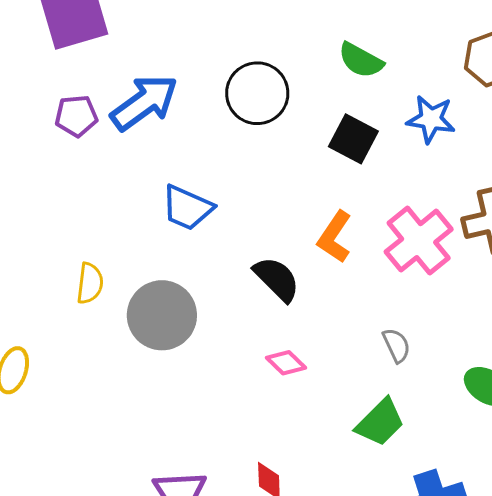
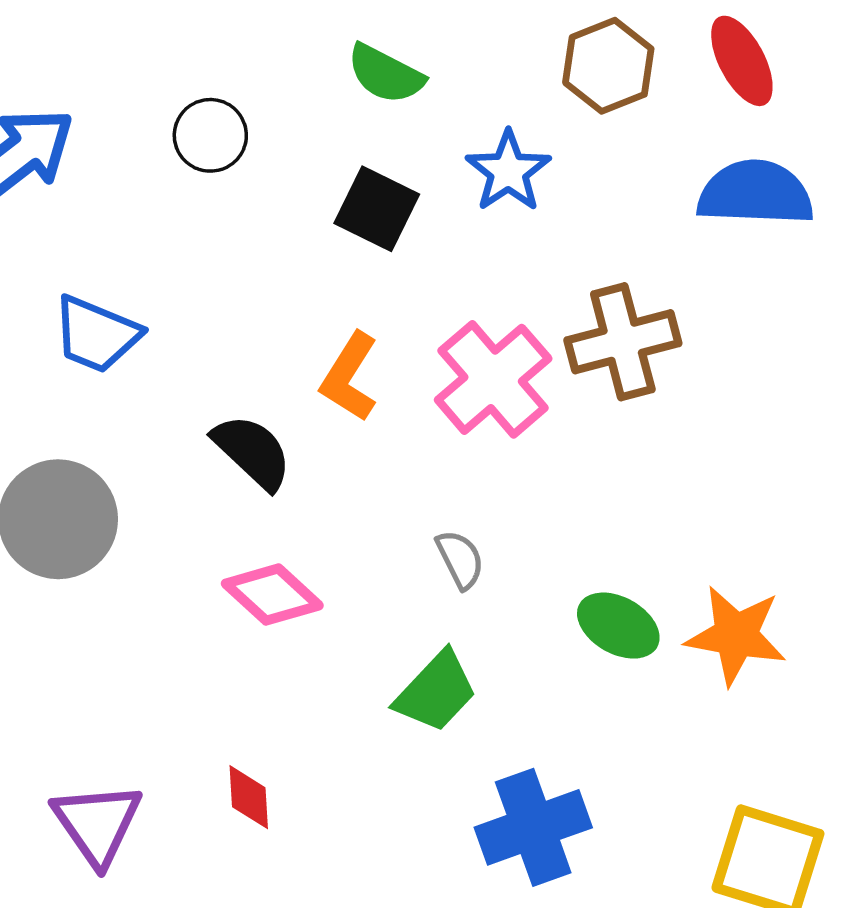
black circle: (257, 93) -> (210, 135), size x0.7
blue star: (431, 119) -> (508, 171), turned 30
pink diamond: (286, 363) -> (272, 595), size x1.4

